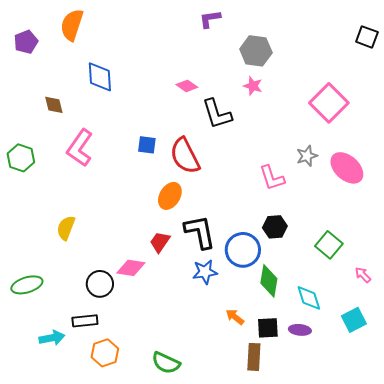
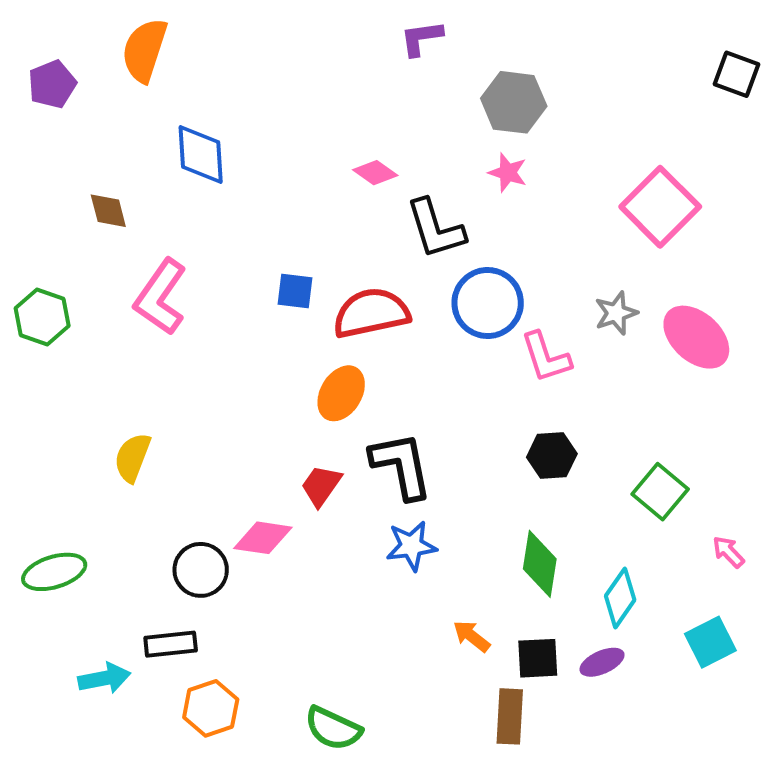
red semicircle: (185, 156) -> (371, 313), turned 105
blue circle: (243, 250) -> (488, 303), moved
cyan diamond: (309, 298) -> (620, 598), turned 52
purple ellipse: (300, 330) -> (602, 662), turned -30

